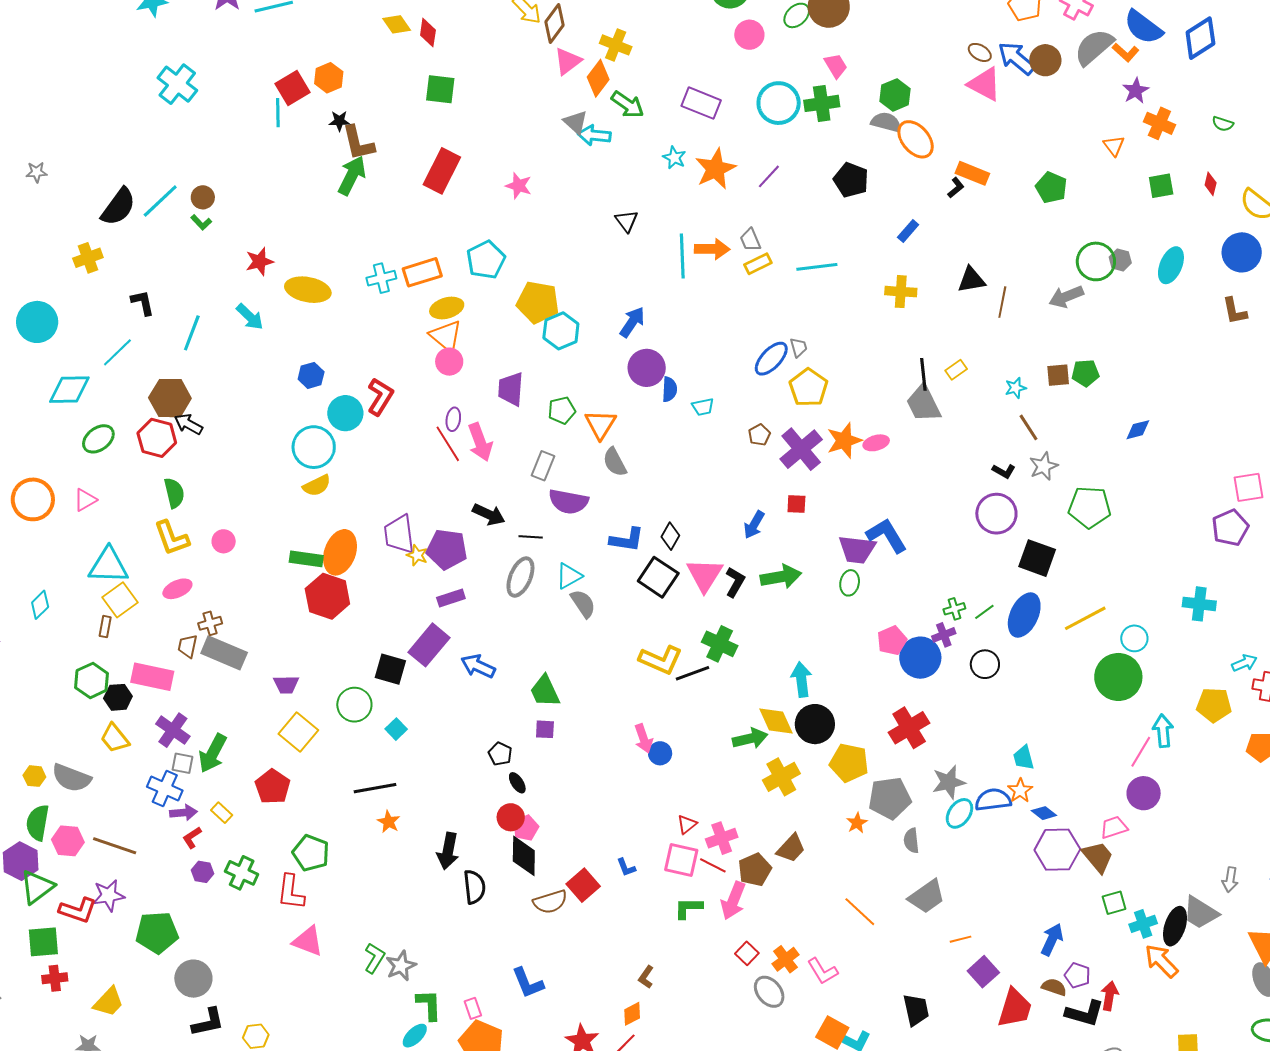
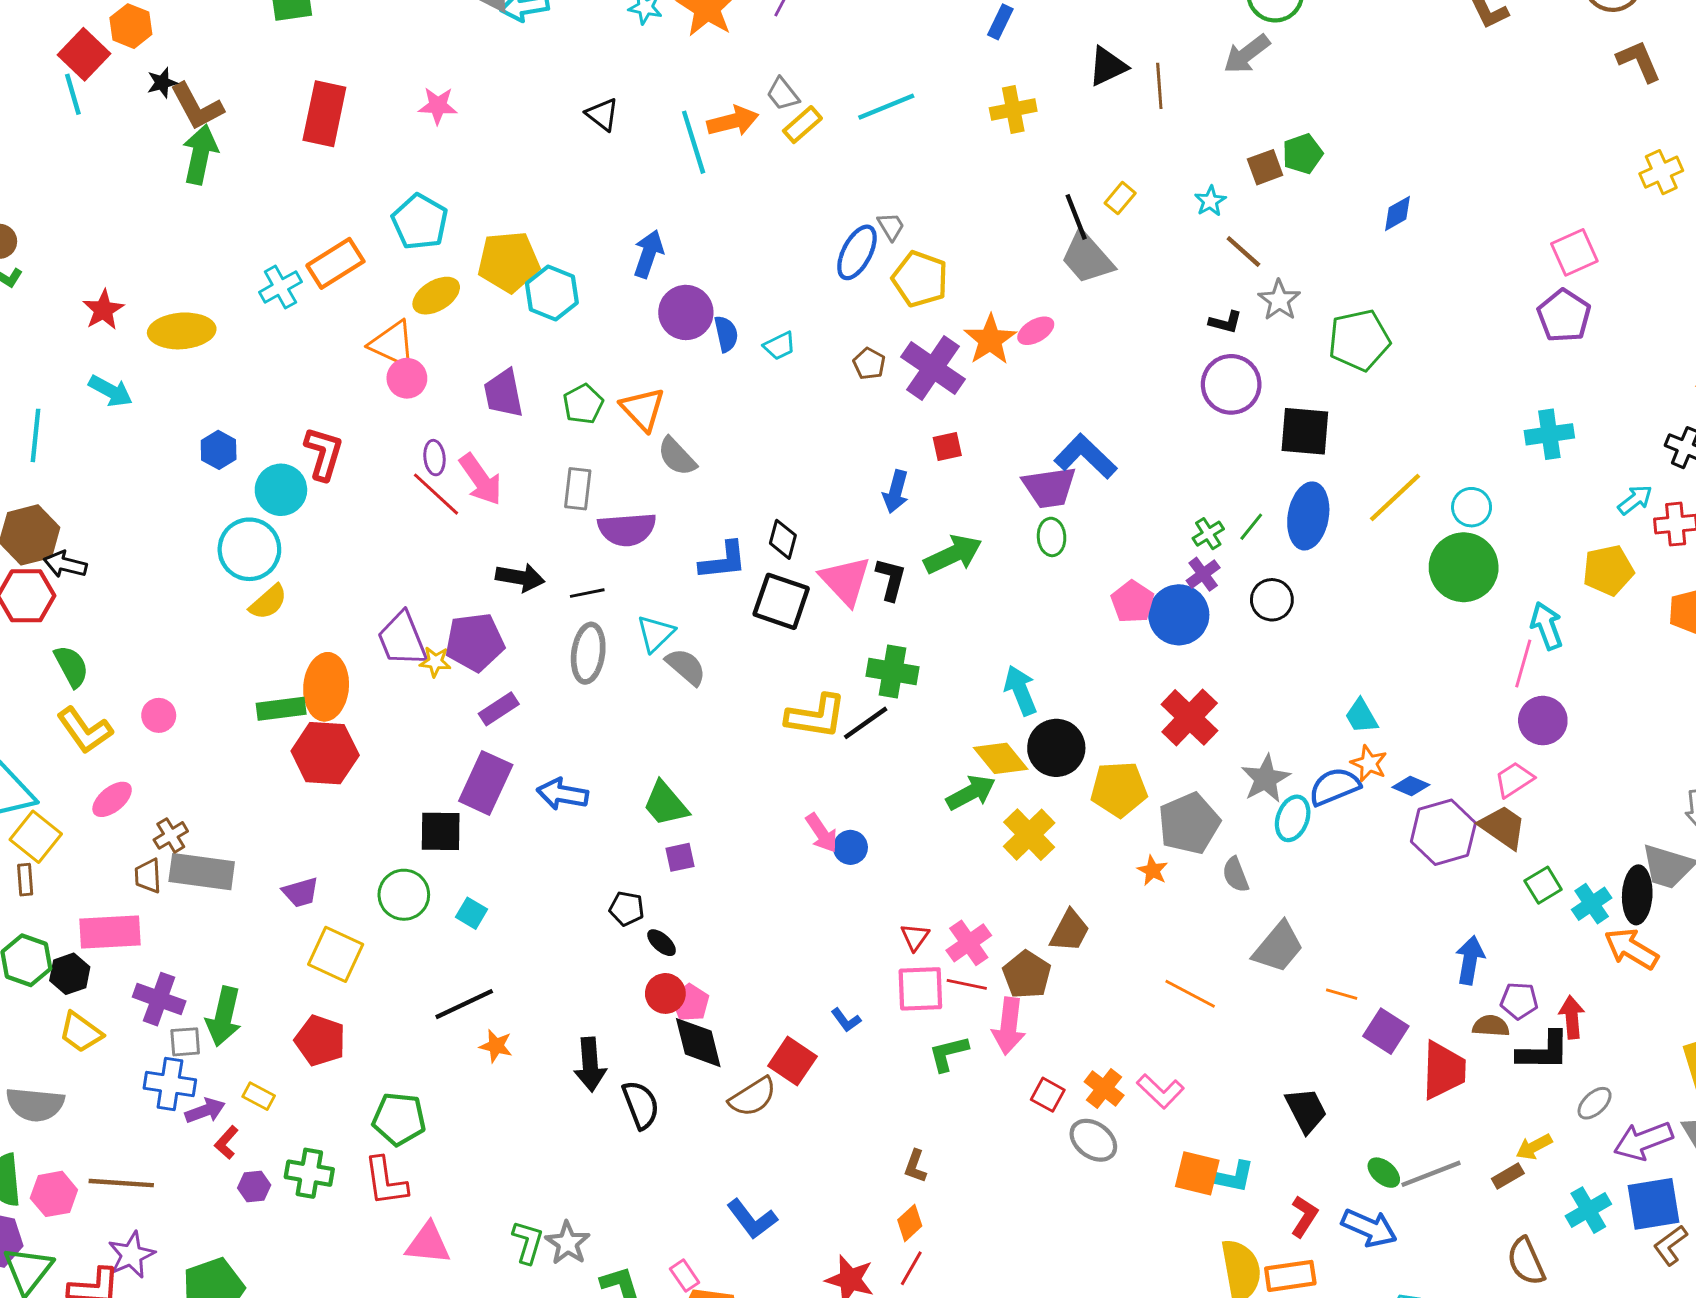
yellow ellipse: (447, 308) -> (436, 296), moved
orange line: (961, 939) -> (1342, 994), turned 45

